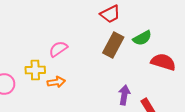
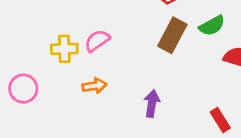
yellow cross: (35, 70) -> (64, 49), moved
purple arrow: (124, 95) -> (152, 104), moved

